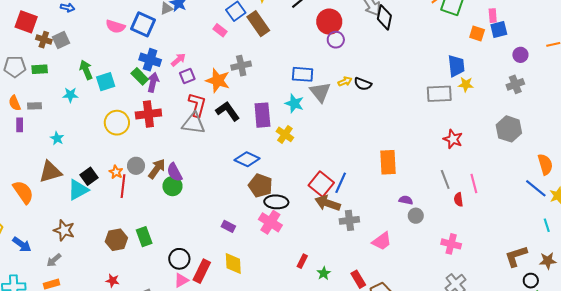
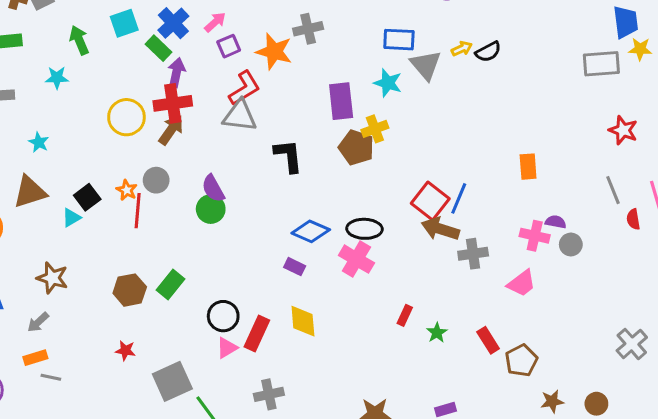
blue cross: (150, 60) -> (173, 23), turned 30
cyan square: (106, 82) -> (124, 23), moved
purple arrow: (153, 82) -> (176, 73), moved
black semicircle: (363, 84) -> (488, 52), turned -48
red L-shape: (197, 105) -> (244, 88), turned 45
black L-shape: (228, 111) -> (288, 156), moved, turned 30
yellow cross: (285, 134) -> (375, 129), turned 36
blue diamond: (247, 159) -> (311, 231), moved
orange rectangle: (388, 162) -> (528, 167), size x0.7
brown arrow: (157, 169) -> (171, 130), moved
brown pentagon: (260, 186) -> (356, 148), moved
cyan triangle: (78, 190) -> (71, 218), size x0.6
green rectangle: (144, 237) -> (170, 285), turned 60
pink cross: (451, 244) -> (535, 236), moved

